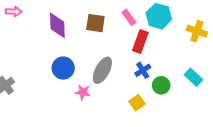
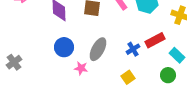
red rectangle: (140, 42) -> (155, 40), moved, turned 42
green circle: (161, 85) -> (168, 75), moved

